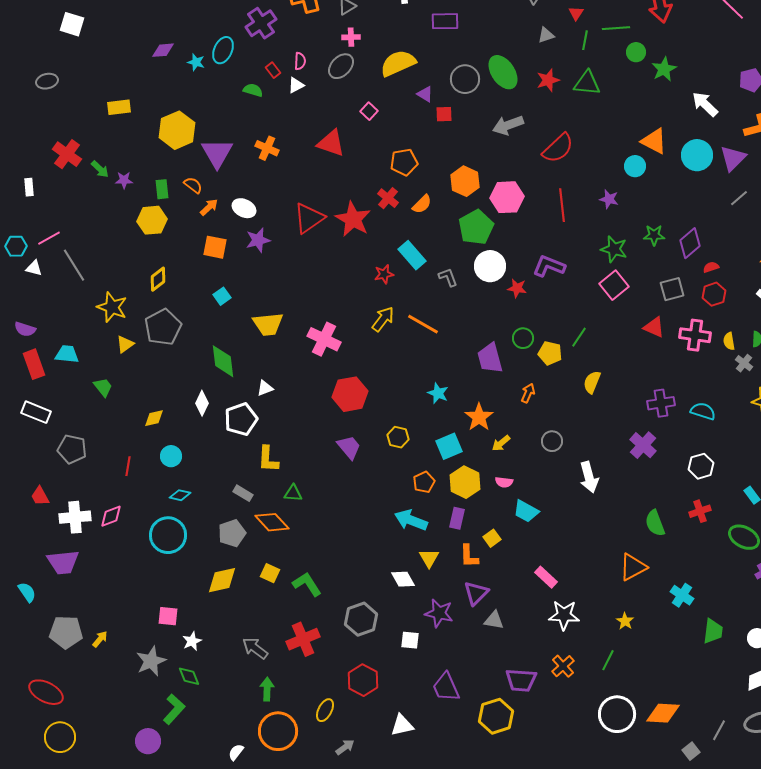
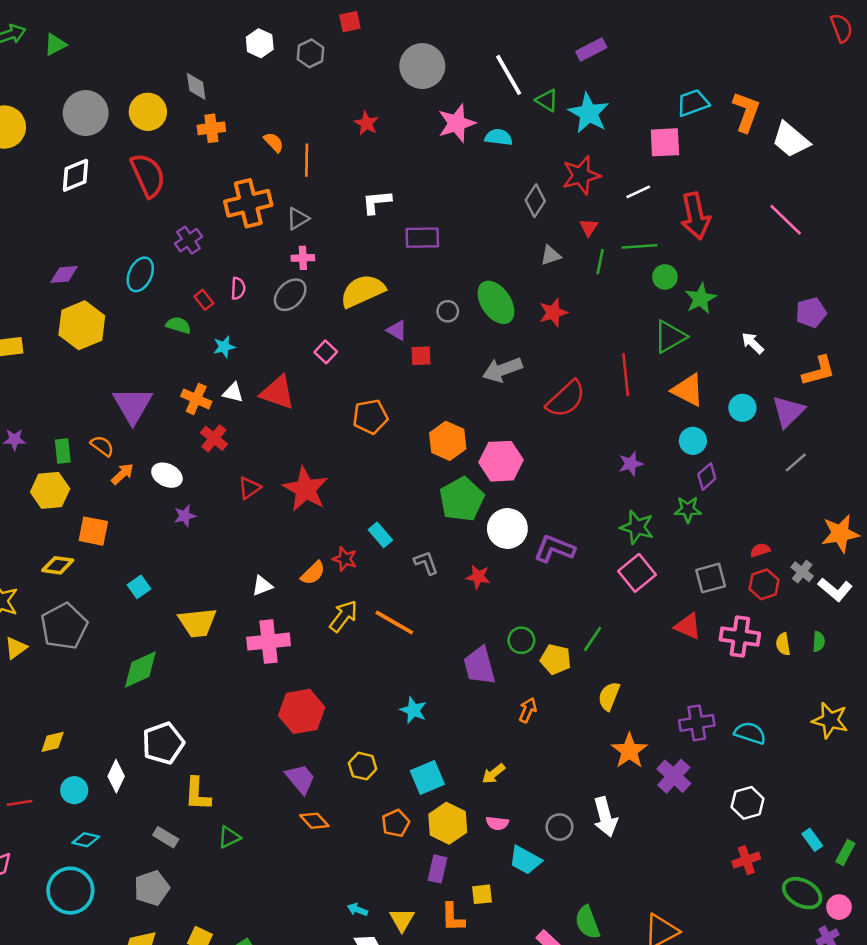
purple cross: (261, 23) -> (189, 240), size x0.7
cyan star: (196, 62) -> (224, 347), moved, turned -30
gray circle: (465, 79) -> (448, 311), size x0.6
green triangle: (587, 83) -> (670, 337), moved, turned -36
white triangle: (296, 85) -> (233, 393), moved, turned 42
white arrow: (705, 104) -> (753, 343), size x0.7
yellow hexagon: (177, 130) -> (82, 325), moved
cyan circle: (697, 155) -> (742, 408), size x0.7
cyan circle: (635, 166) -> (693, 441), moved
red cross: (388, 198) -> (214, 438), moved
purple star: (609, 199) -> (631, 464), turned -30
orange semicircle: (422, 204) -> (313, 573), moved
red line: (562, 205) -> (626, 375), moved
red triangle: (309, 218) -> (250, 488), size x0.6
purple star: (258, 240) -> (185, 516), size x0.7
purple diamond: (690, 243) -> (707, 476), moved, size x0.7
orange square: (215, 247) -> (93, 531), moved
cyan rectangle: (412, 255) -> (380, 535), size x0.7
white circle: (490, 266) -> (507, 528), moved
red star: (384, 274) -> (345, 559), turned 30
yellow diamond: (158, 279) -> (58, 565), turned 45
red star: (517, 288) -> (478, 577), moved
pink cross: (324, 339) -> (269, 642), turned -32
green diamond: (223, 361) -> (140, 670), turned 72
gray cross: (744, 363) -> (802, 572), moved
white triangle: (265, 388) -> (262, 586), moved
white diamond: (202, 403) -> (116, 776), moved
orange star: (479, 417) -> (629, 751), moved
gray circle: (552, 441) -> (559, 827), moved
red line: (128, 466) -> (20, 803), turned 72
green triangle: (293, 493) -> (229, 837), turned -30
cyan arrow: (411, 520) -> (358, 910), moved, size x0.5
orange diamond: (272, 522) -> (314, 821), moved, size x0.7
green semicircle: (655, 523) -> (587, 922), moved
yellow square: (492, 538) -> (482, 894), turned 30

